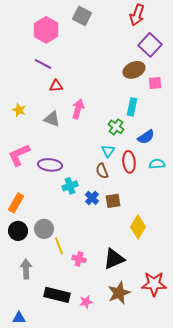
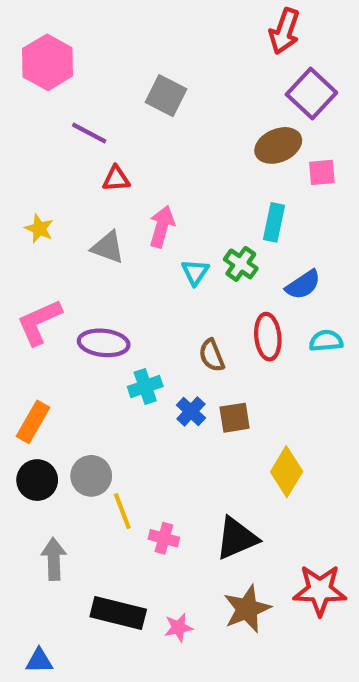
gray square: (82, 16) -> (166, 96), moved
pink hexagon: (46, 30) -> (48, 62), moved
cyan triangle: (108, 151) -> (195, 272), moved

